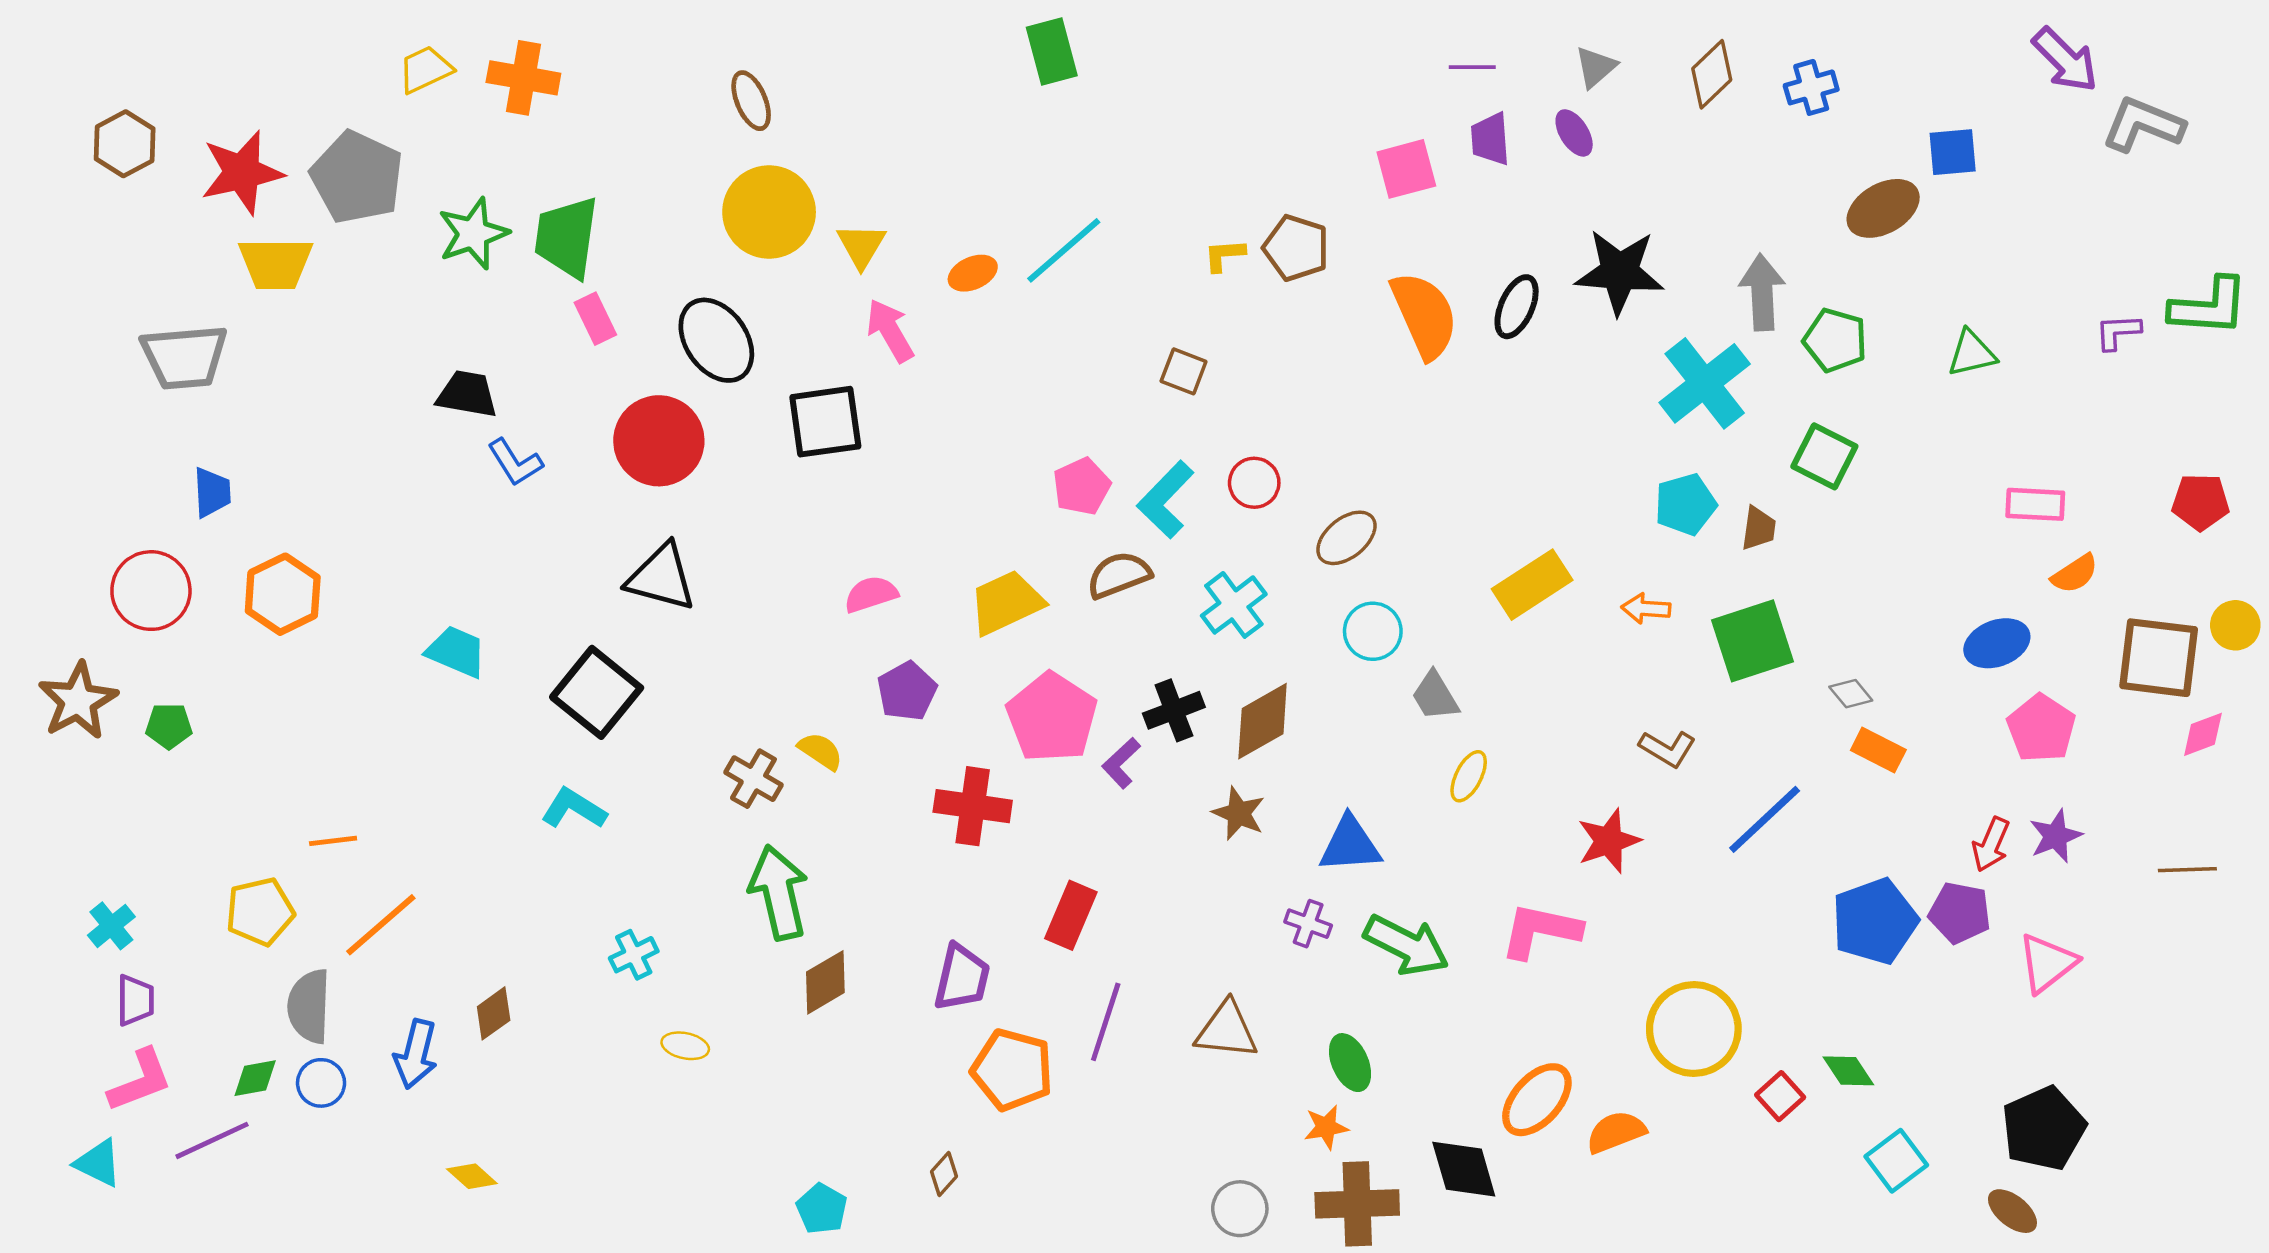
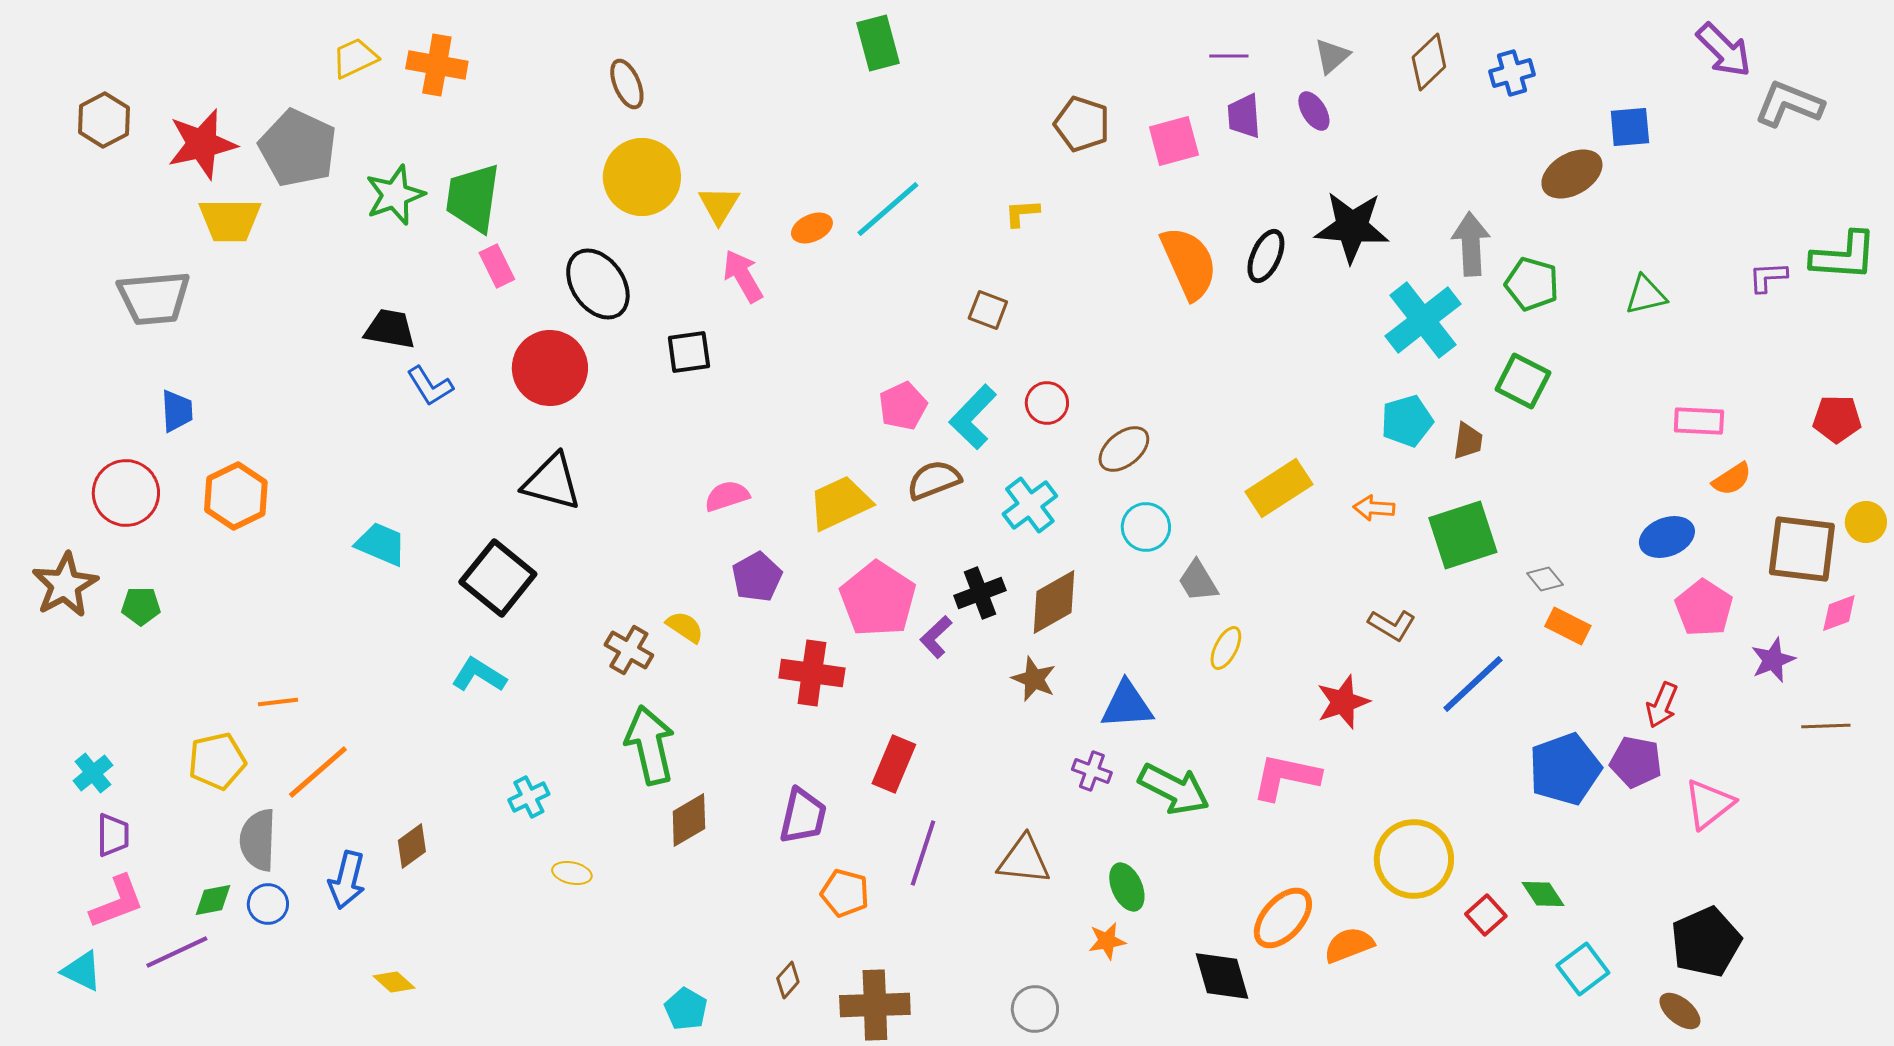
brown pentagon: (1296, 248) -> (1082, 124), moved
black square: (825, 422) -> (689, 352), size x0.7
purple star: (2056, 836) -> (1773, 660), moved
orange pentagon: (1012, 1070) -> (845, 893), size x0.7
brown cross: (1357, 1204) -> (875, 1005), moved

